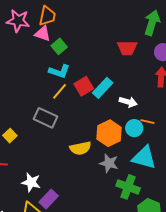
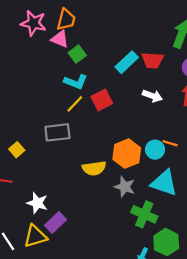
cyan rectangle: (103, 88) -> (127, 62), moved
white arrow: (128, 102) -> (152, 96), moved
gray rectangle: (46, 118) -> (57, 132), turned -35

